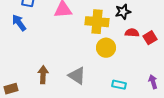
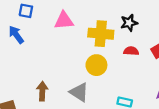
red semicircle: (132, 33) -> (131, 51), moved
yellow circle: (106, 48) -> (96, 65), moved

